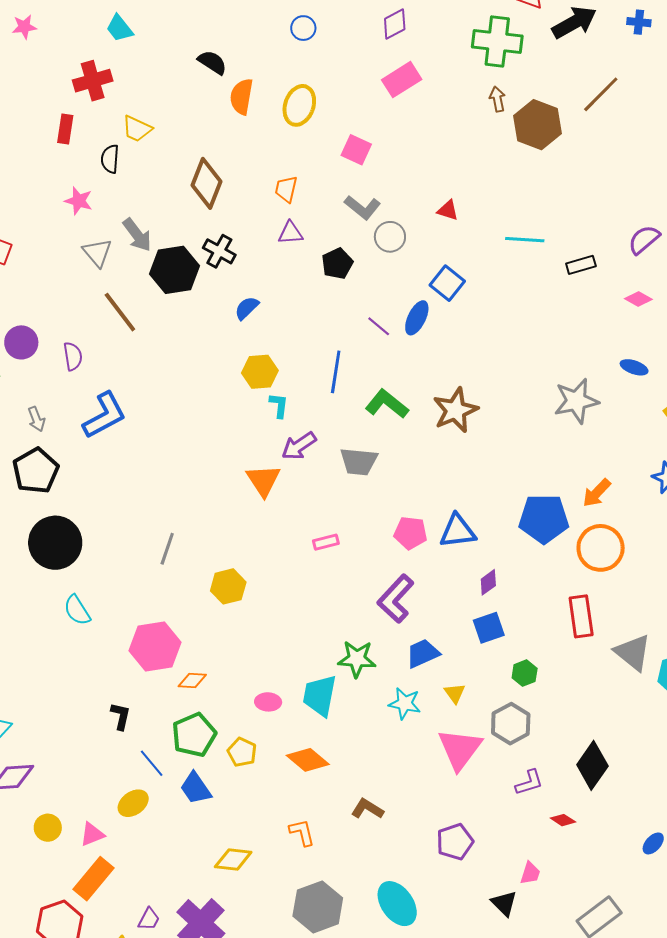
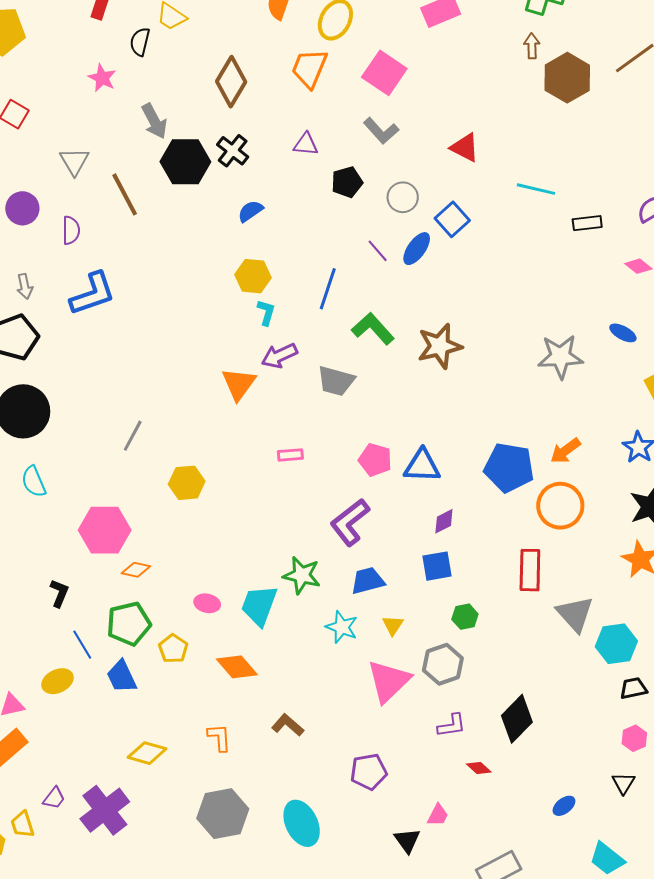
pink square: (356, 150) -> (384, 73), size x1.4
orange trapezoid: (286, 189) -> (309, 68), moved, size x1.5
red triangle: (448, 210) -> (465, 148), size x1.4
gray circle: (390, 237) -> (403, 197), moved
gray triangle: (97, 253) -> (74, 161), moved

